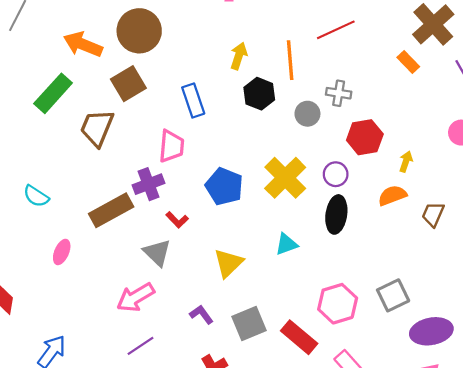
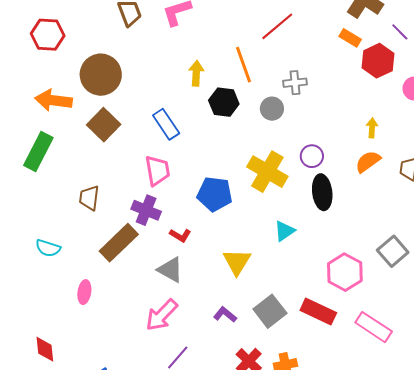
brown trapezoid: (97, 128) -> (89, 198), moved, size x0.7
red hexagon: (365, 137) -> (378, 61), moved
purple cross: (149, 184) -> (146, 210), turned -32

